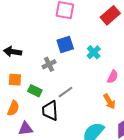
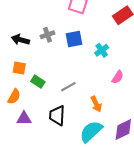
gray cross: (49, 64) -> (48, 35), moved
orange arrow: (109, 101) -> (96, 104), moved
black trapezoid: (50, 111) -> (57, 115), moved

